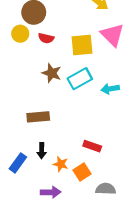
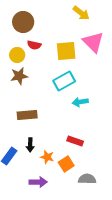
yellow circle: (20, 34) -> (17, 55), moved
brown star: (52, 73) -> (19, 76), moved, turned -30
cyan arrow: (110, 89) -> (80, 102), moved

